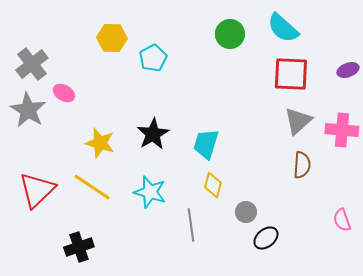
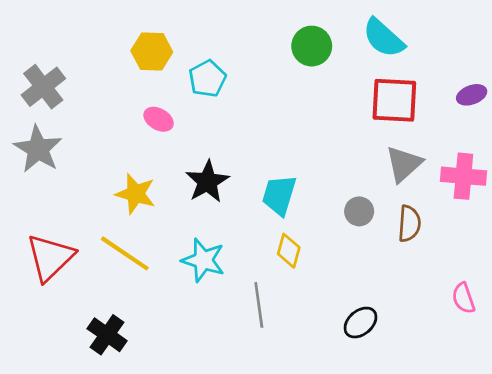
pink ellipse: (64, 93) -> (159, 119), moved
gray circle: (246, 212) -> (359, 211), moved
black cross: (79, 247) -> (107, 335), turned -36

